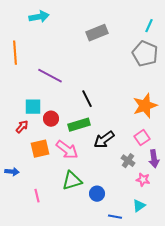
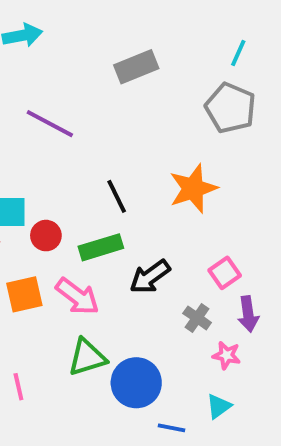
purple line: (50, 76) -> (50, 124), moved
orange star: (145, 106) -> (193, 188), moved
blue circle: (97, 194) -> (136, 383), size x1.6

